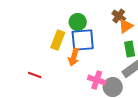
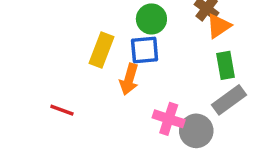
green circle: (78, 22) -> (151, 19), moved
blue square: (83, 40) -> (145, 50), size x0.7

